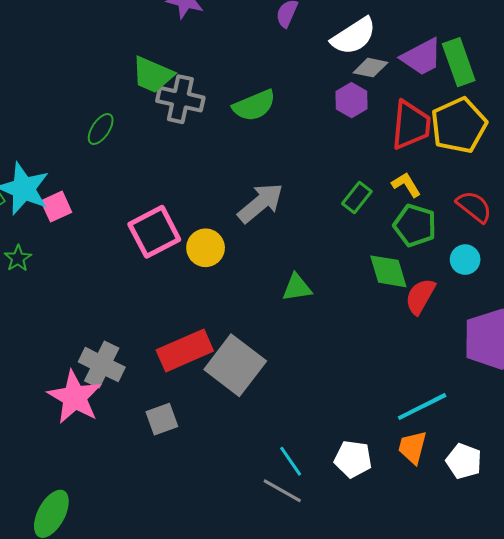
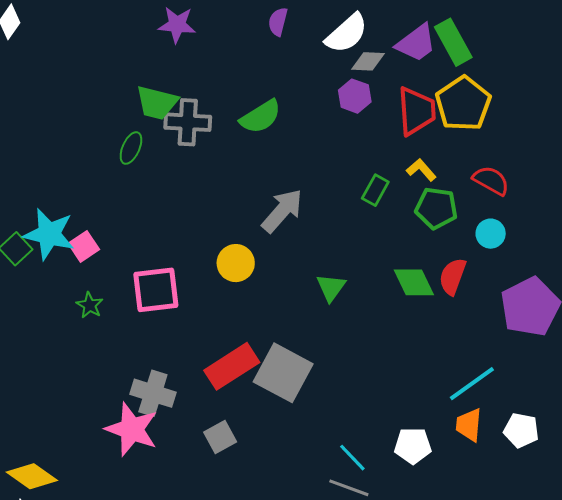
green ellipse: (101, 129) -> (131, 148), moved
pink square: (154, 232) -> (156, 290), moved, turned 30
green star: (18, 258) -> (90, 305), moved
green diamond: (388, 271) -> (414, 282), moved
green triangle: (297, 288) -> (331, 287), turned -36

